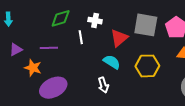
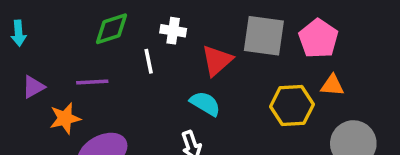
yellow hexagon: (147, 66) -> (292, 105), moved
orange star: (33, 68) -> (65, 118), turned -30

